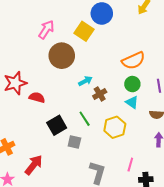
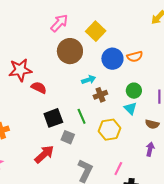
blue circle: (102, 13) -> (112, 59), moved
orange semicircle: (133, 61) -> (135, 57), moved, size x0.7
red arrow: (34, 165) -> (44, 154), moved

